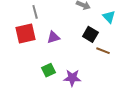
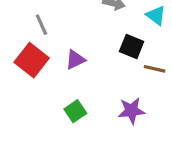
red square: (25, 34) -> (32, 60), turned -30
purple star: (72, 78) -> (132, 111), moved

